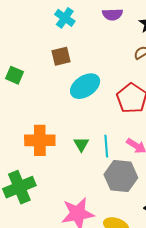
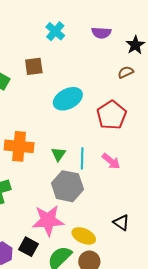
brown square: (61, 56) -> (34, 66), moved
gray hexagon: (121, 176) -> (67, 186), moved

